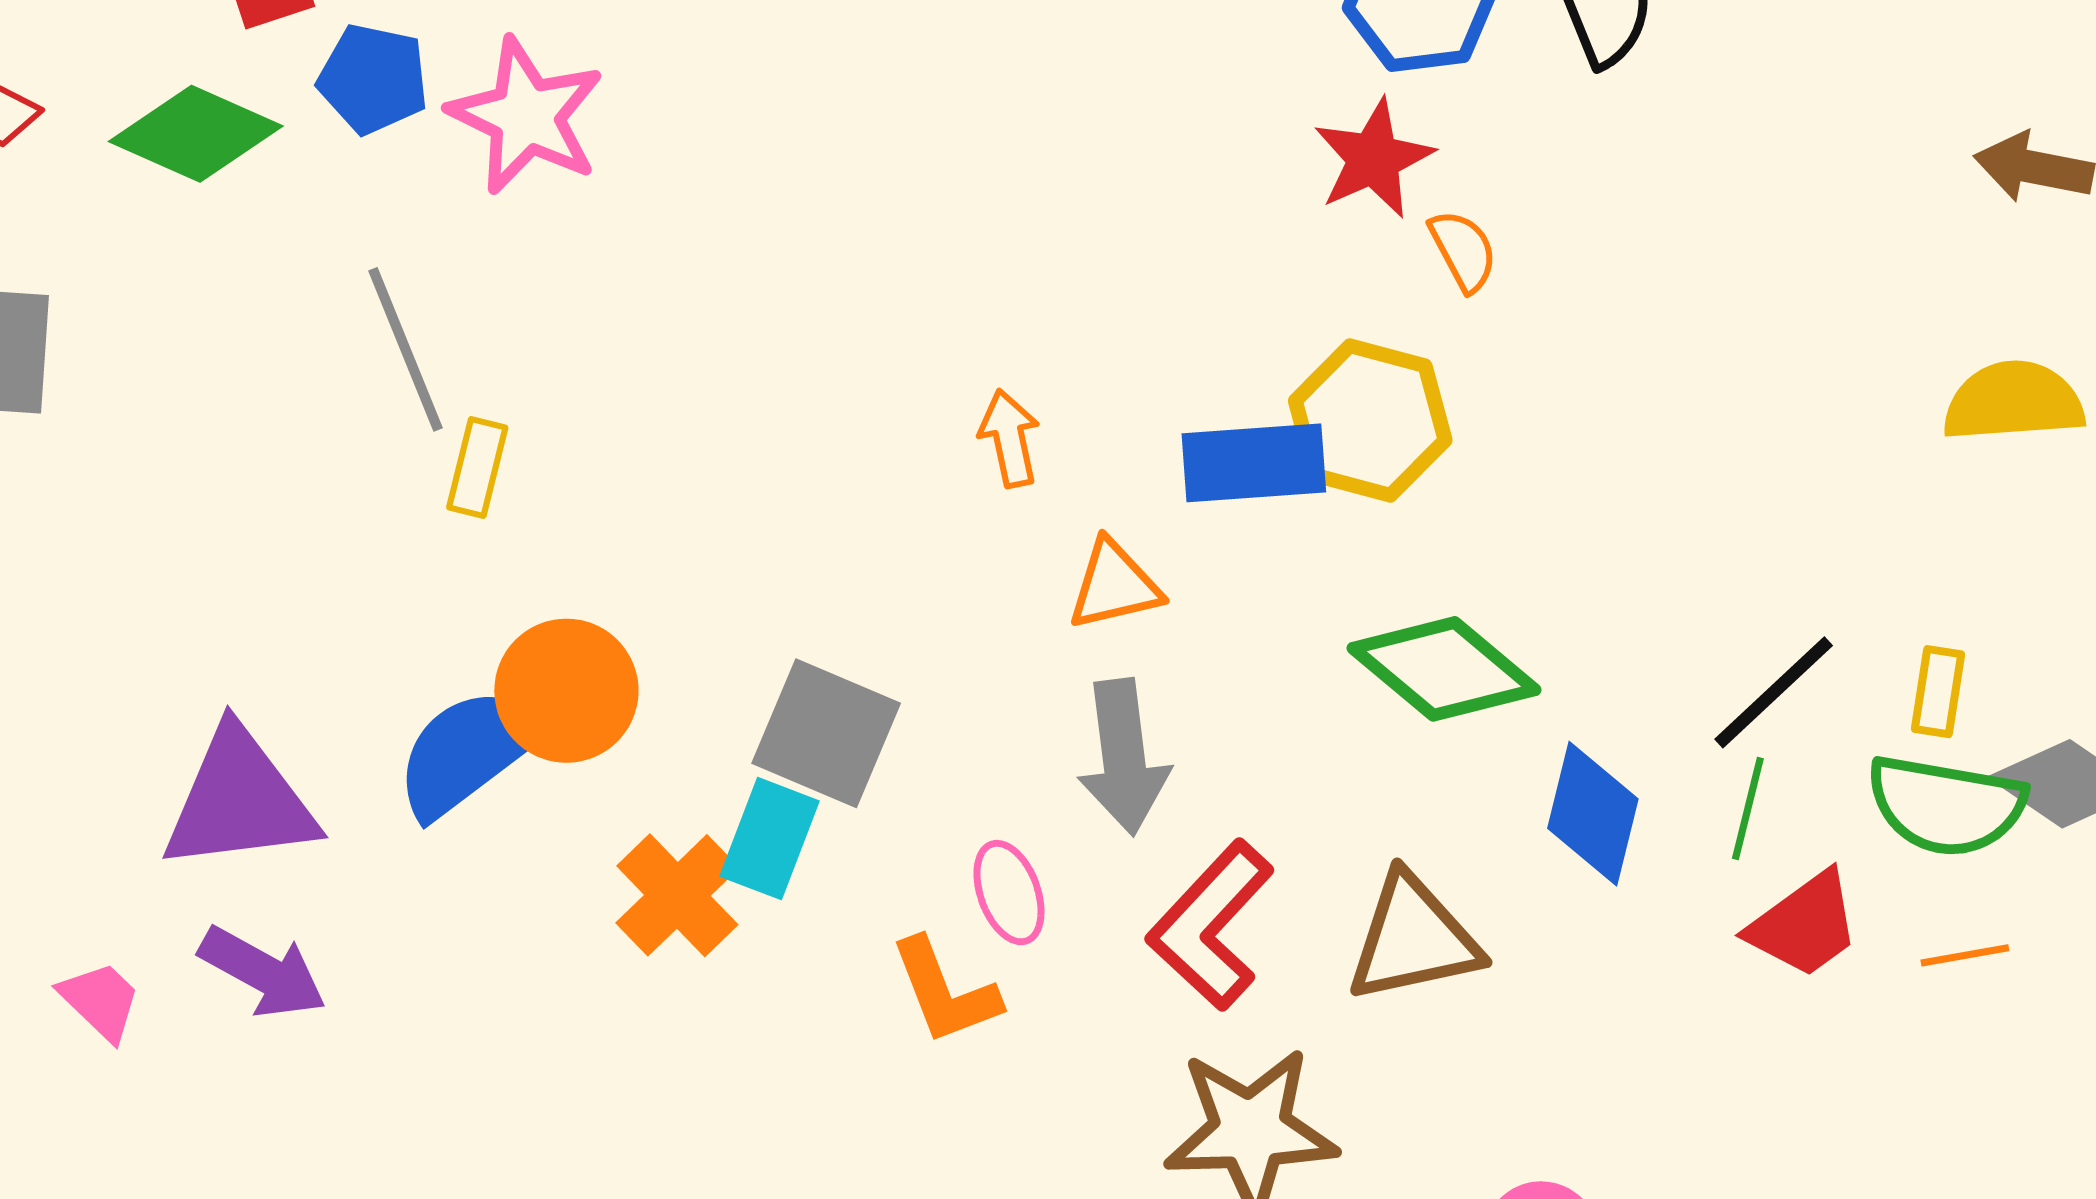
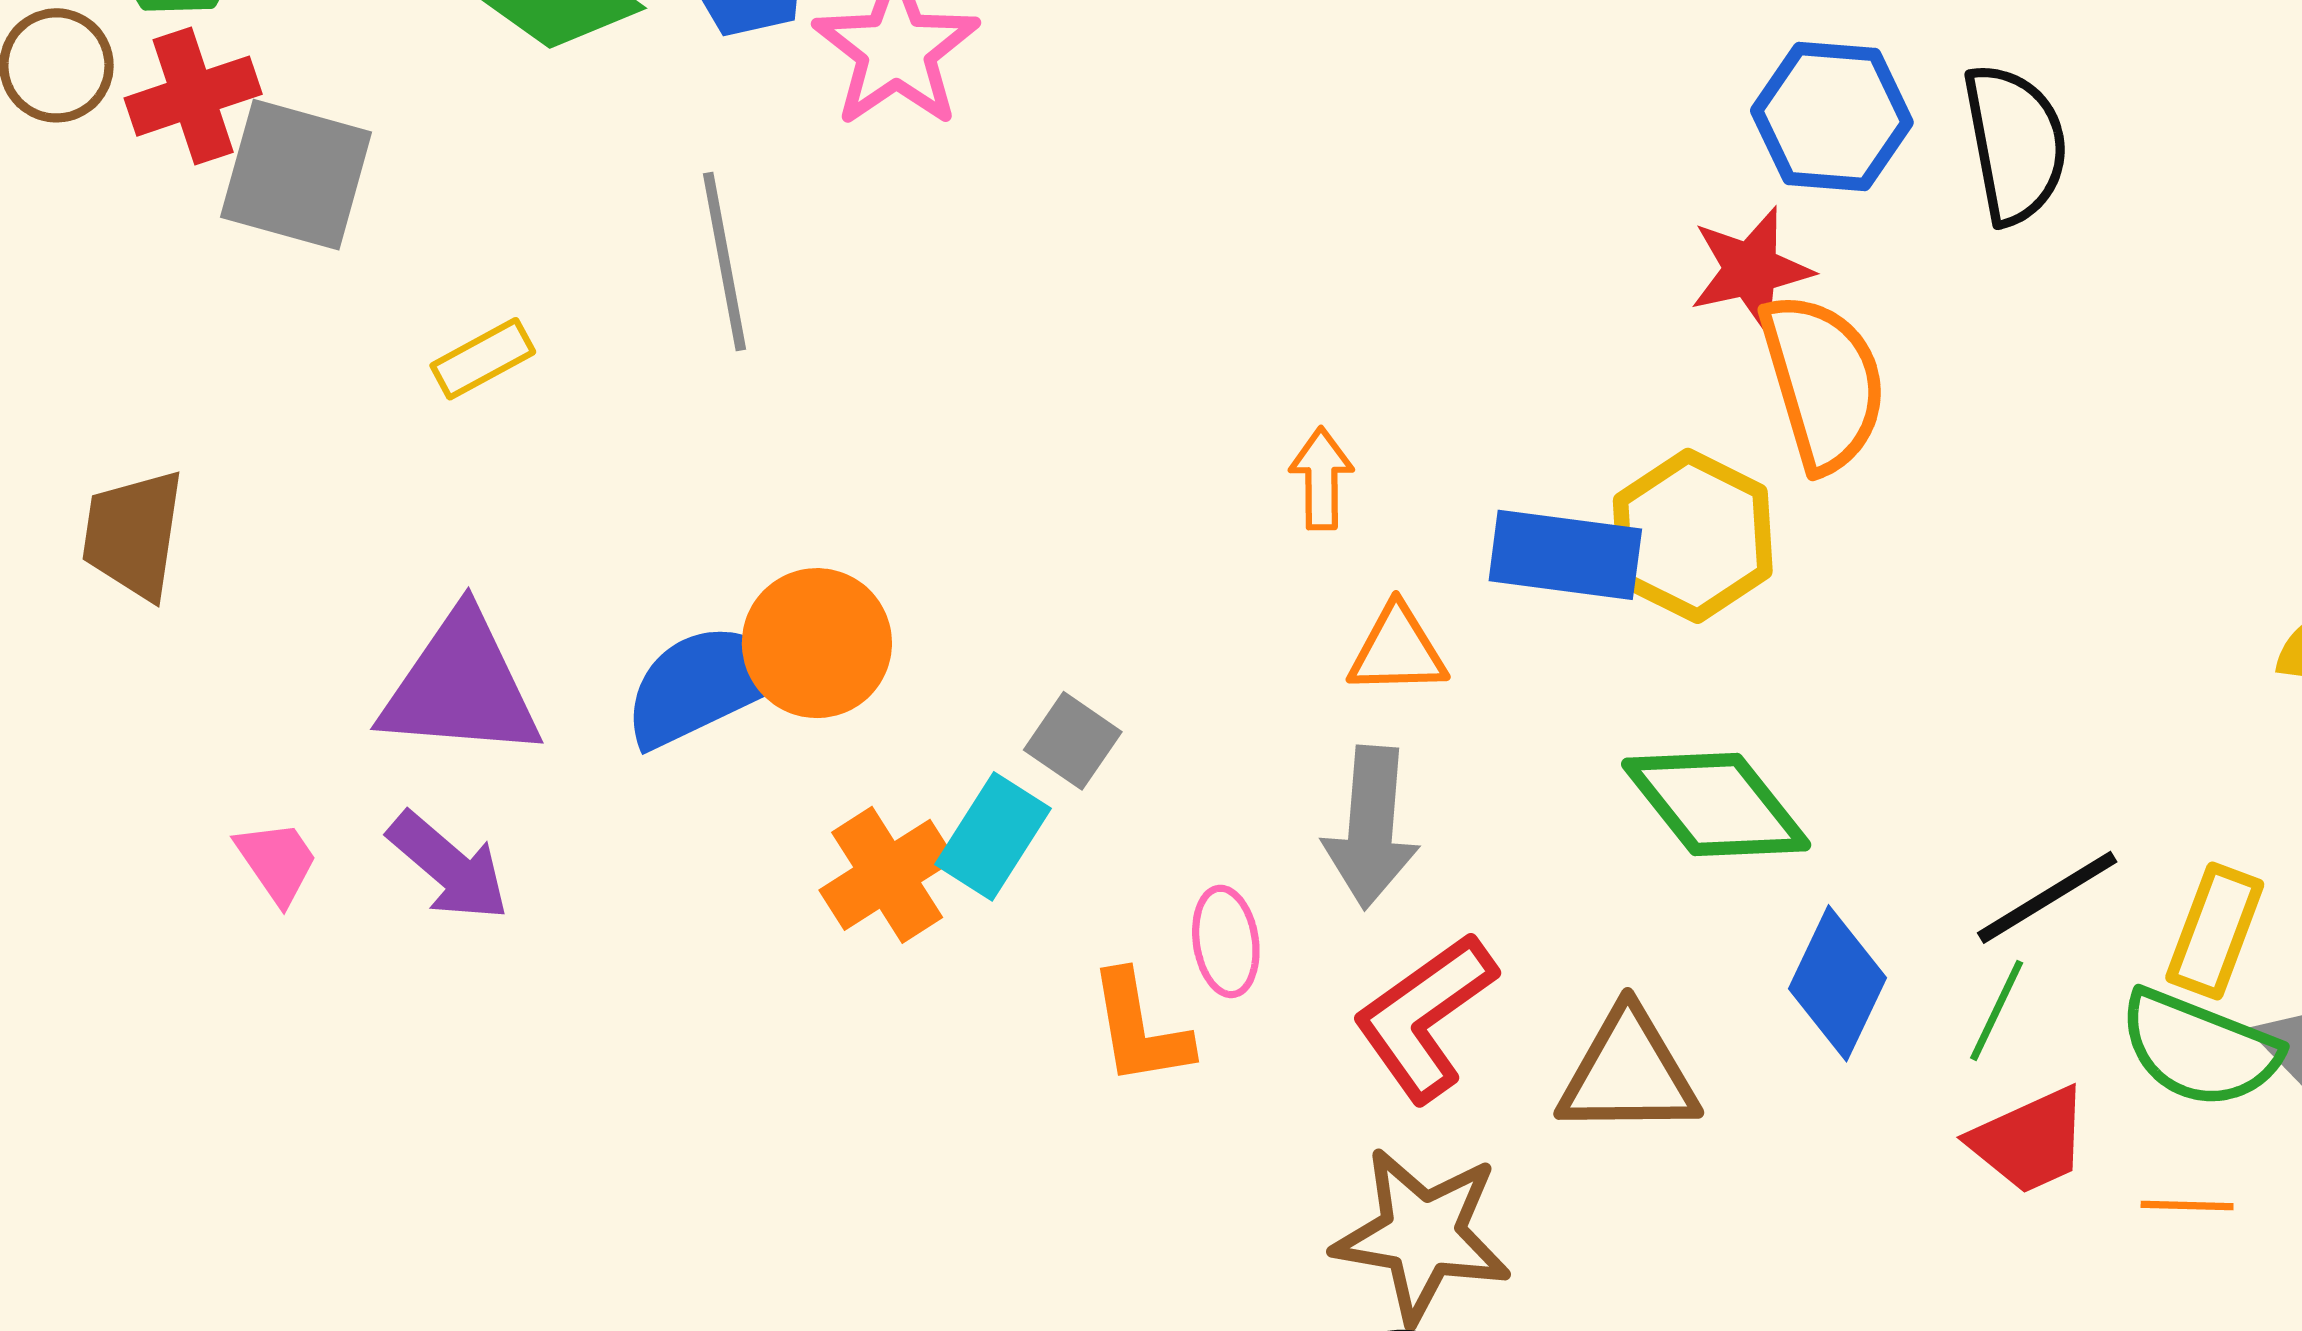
orange semicircle: (1463, 250) -> (1823, 382), size x2.0
yellow rectangle: (477, 467) -> (483, 359), moved, turned 36
yellow rectangle: (1938, 692) -> (2215, 931), size x1.4
gray square: (826, 733) -> (1073, 741), size x0.6

